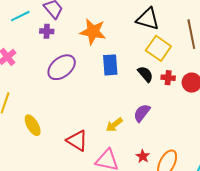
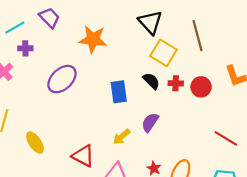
black triangle: (148, 19) -> (150, 22), turned 35
purple cross: (47, 31) -> (25, 48), moved
blue rectangle: (110, 65) -> (119, 92), moved

